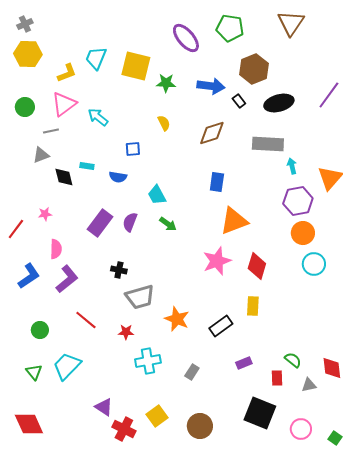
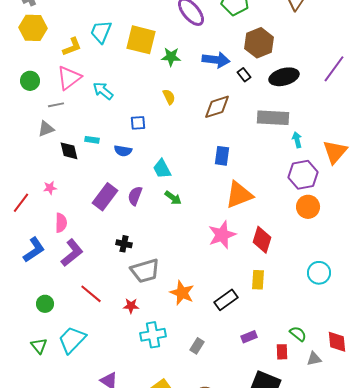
cyan circle: (314, 264) -> (319, 273), moved

